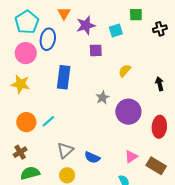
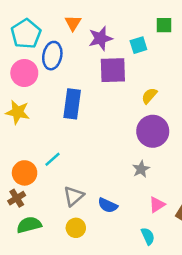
purple square: (96, 50) -> (113, 70), size x1.6
gray star: (102, 97) -> (141, 169), moved
purple circle: (128, 112) -> (153, 131), moved
orange circle: (26, 122) -> (25, 173), moved

